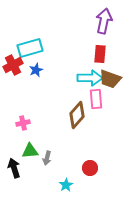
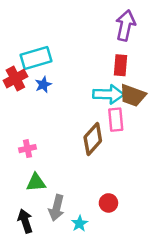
gray arrow: (47, 158) -> (57, 208), moved, size x1.5
black arrow: (14, 168) -> (25, 221), moved

